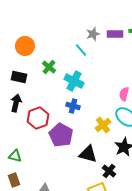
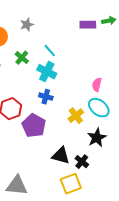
gray star: (93, 34) -> (27, 25), moved
cyan line: (81, 50) -> (50, 51), moved
black triangle: (88, 154) -> (61, 156), moved

